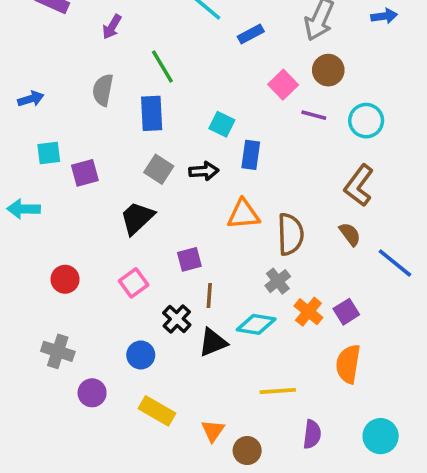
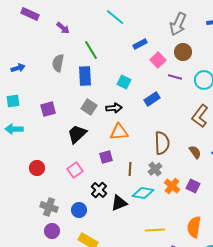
purple arrow: (112, 27) -> (63, 28), turned -80
blue rectangle: (251, 34) -> (140, 44), moved
cyan square: (49, 153) -> (13, 101), moved
blue rectangle: (251, 155) -> (152, 99), moved, turned 49
orange triangle: (244, 214) -> (119, 132), moved
brown semicircle: (350, 234) -> (195, 152), moved
brown line: (209, 295) -> (130, 169), moved
purple square: (346, 312) -> (193, 186), turned -32
gray cross: (58, 351) -> (49, 207), moved
orange semicircle: (348, 364) -> (194, 227), moved

